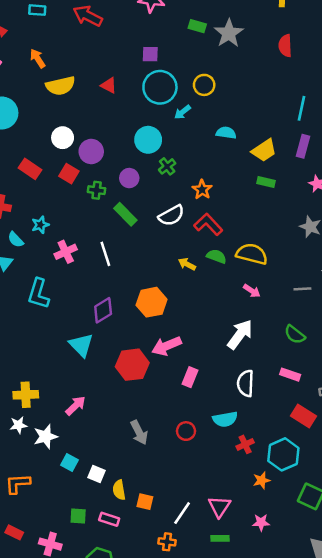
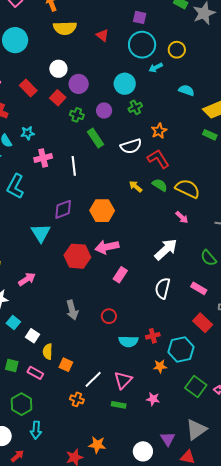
cyan semicircle: (225, 419) -> (128, 341), moved

